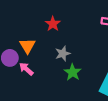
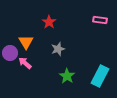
green star: (73, 72) -> (67, 76), moved

